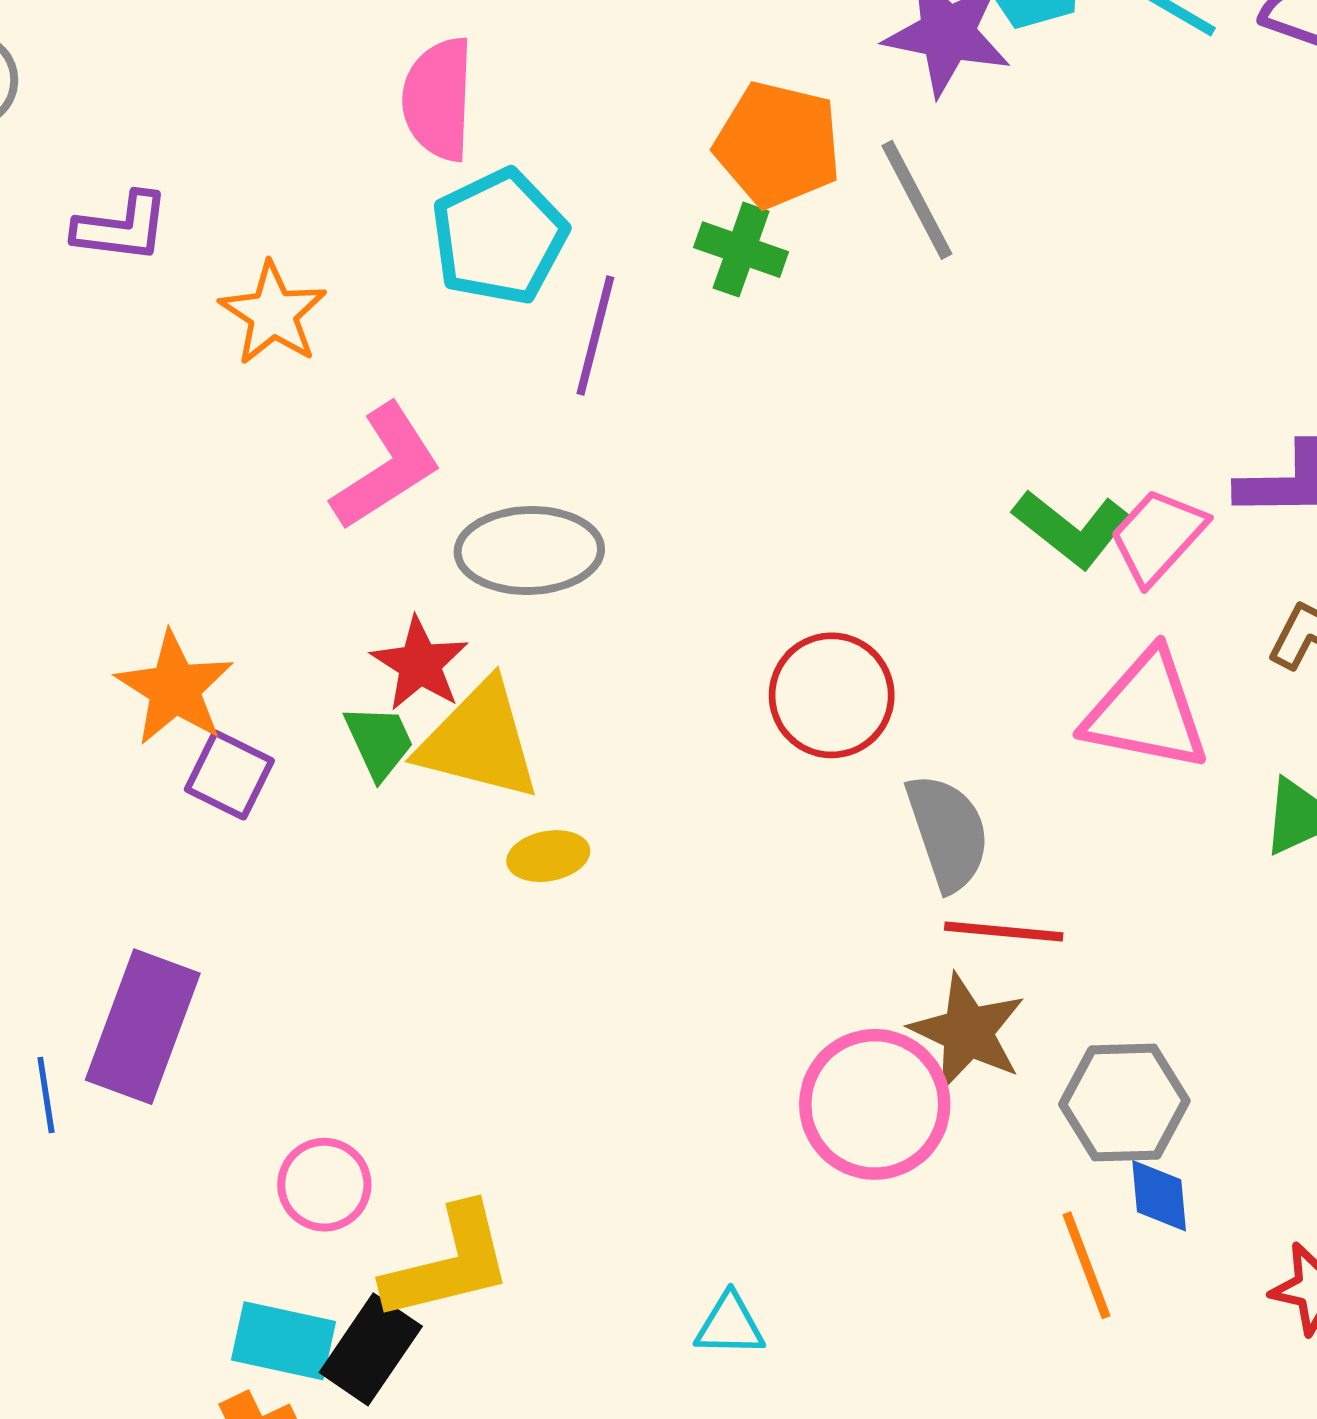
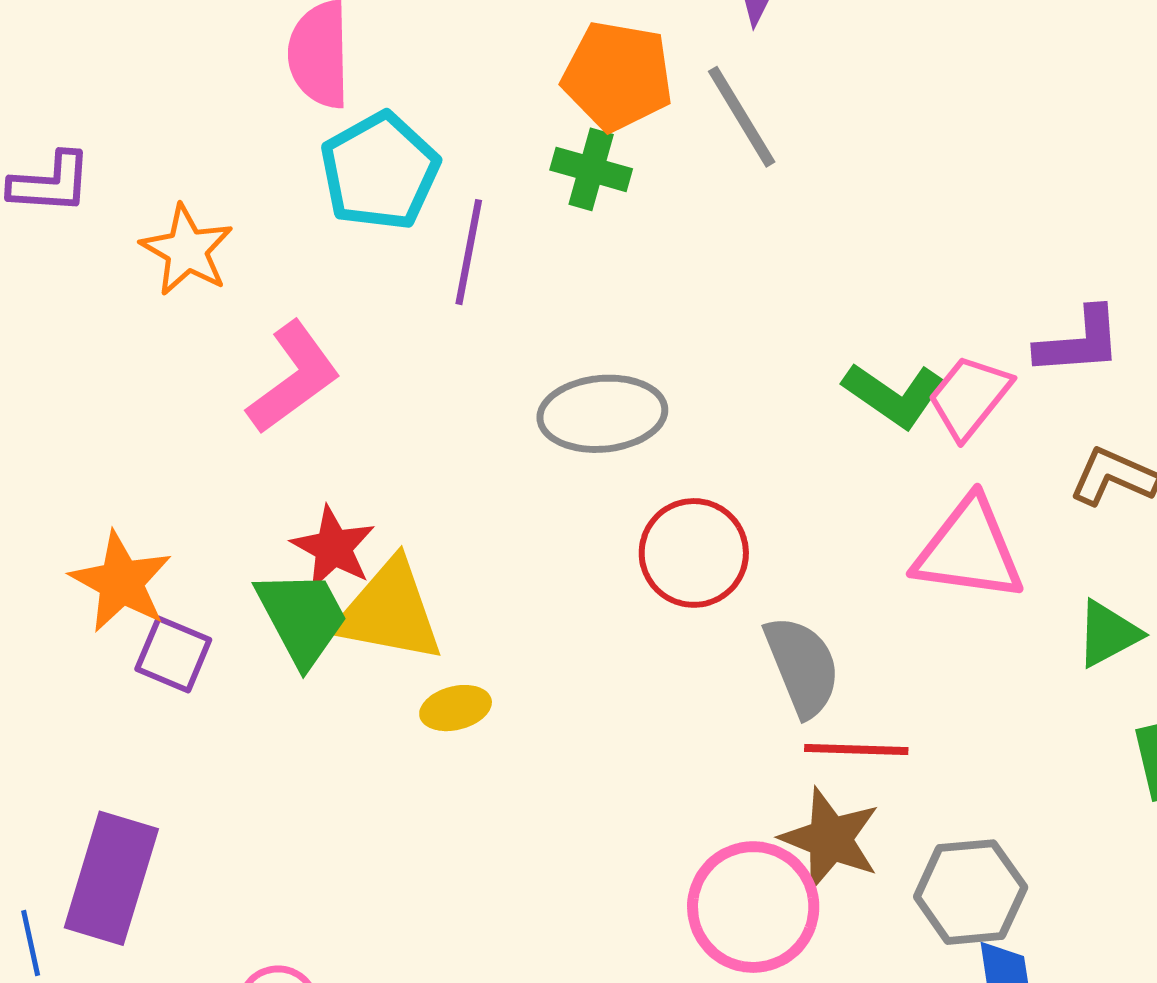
gray ellipse: (529, 551) -> (602, 414), moved
green trapezoid: (379, 742) -> (302, 617), size x1.5

